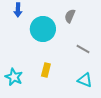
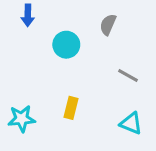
cyan circle: (43, 29) -> (66, 45), size x0.7
cyan star: (14, 77) -> (22, 119), turned -30

